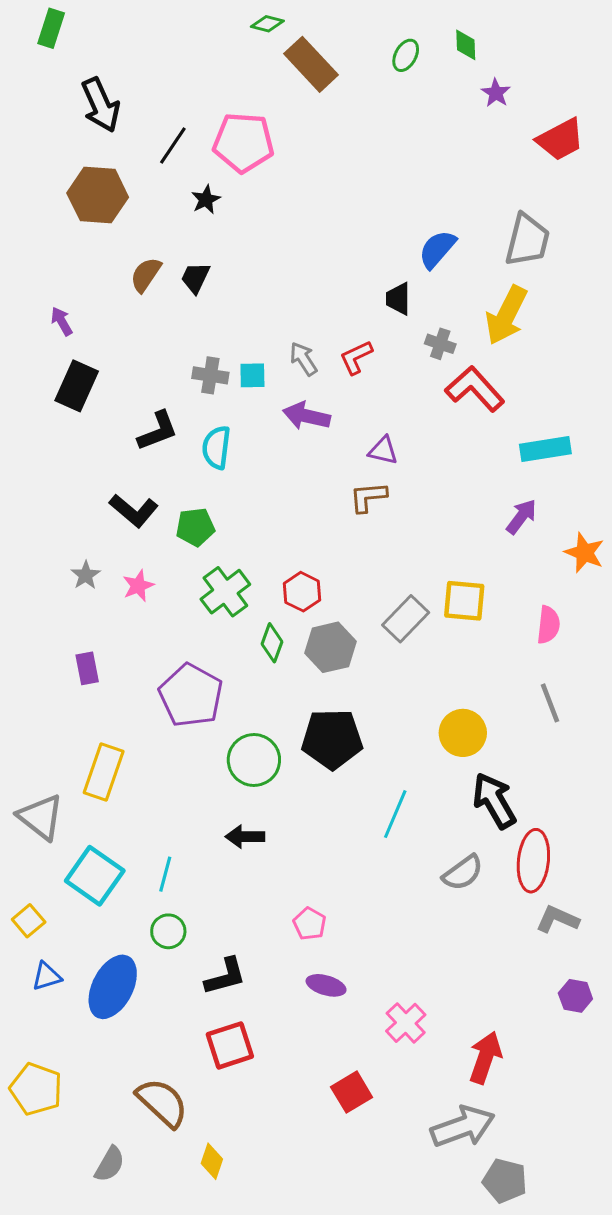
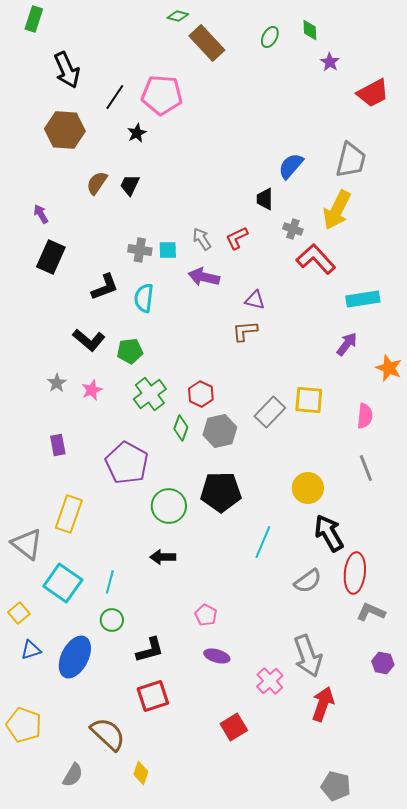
gray arrow: (463, 1127) -> (308, 656), moved, turned 90

